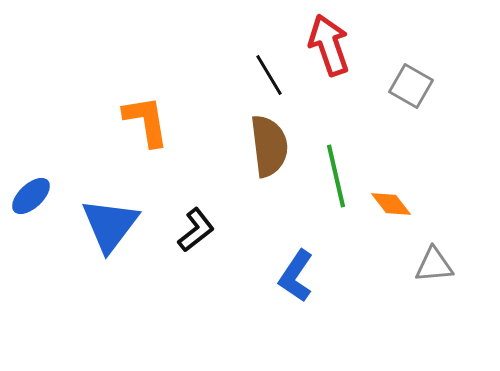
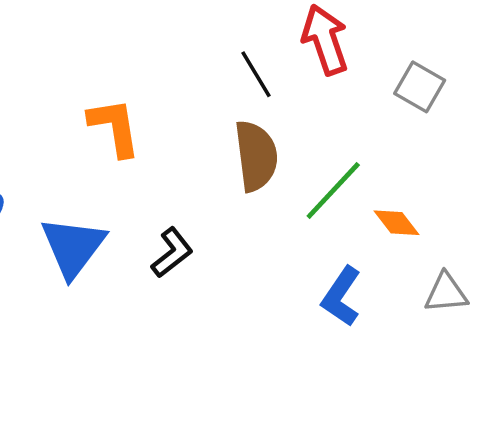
green line: (336, 176) -> (333, 190), turned 56
blue L-shape: (296, 276) -> (341, 296), moved

